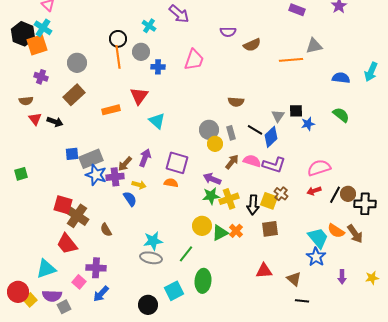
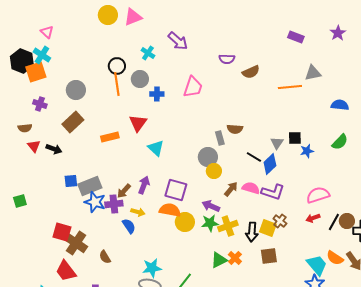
green semicircle: (341, 115) -> (340, 142), turned 96
gray rectangle: (231, 133) -> (220, 138), moved
orange semicircle: (171, 183) -> (170, 210), size x1.5
yellow circle: (202, 226) -> (185, 222), moved

